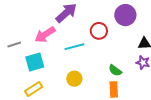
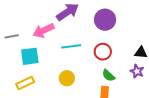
purple circle: (125, 15) -> (105, 20), moved
red circle: (99, 31) -> (103, 52), moved

